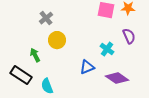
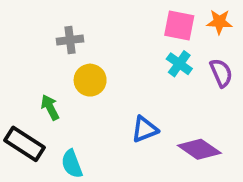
gray cross: (46, 18) -> (70, 40), turned 32
cyan cross: (107, 49) -> (179, 64), moved

